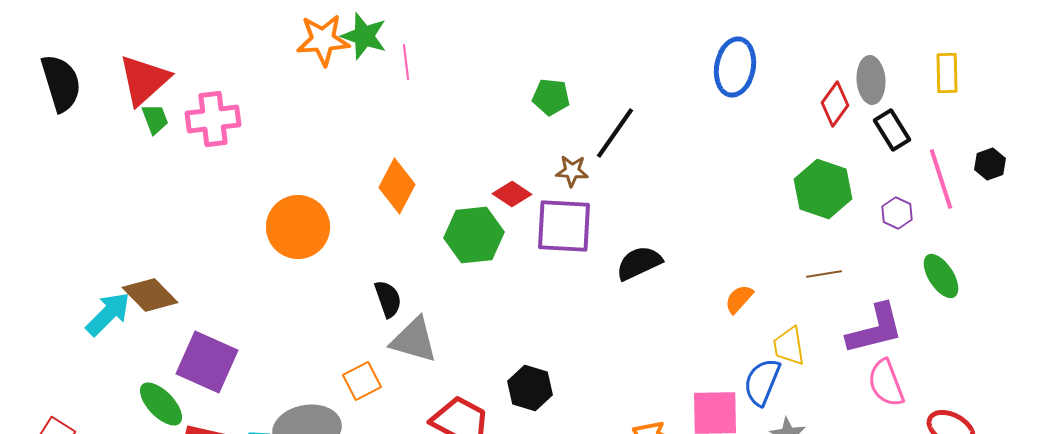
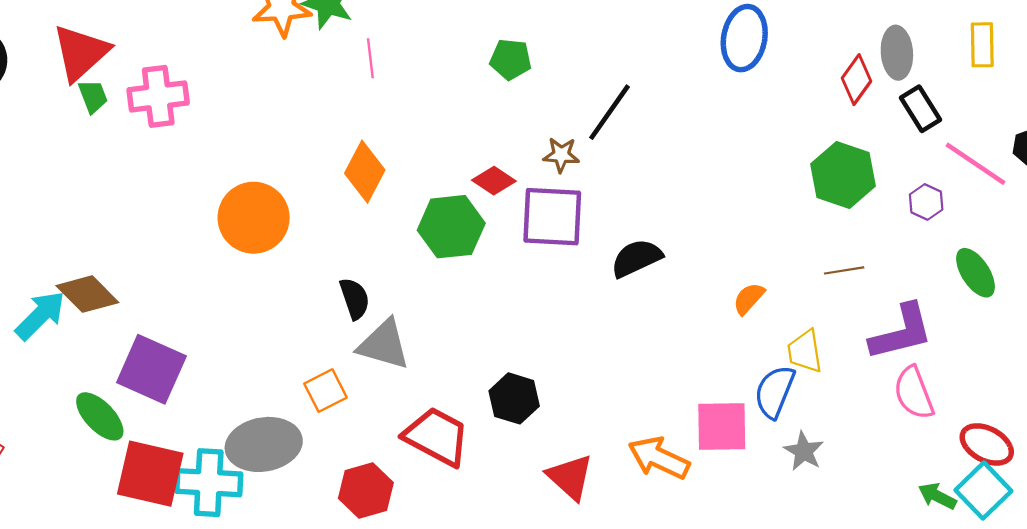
pink line: (406, 62) -> (370, 58), moved
green pentagon: (551, 97) -> (511, 59), moved
pink line: (941, 179) -> (975, 164), turned -38

